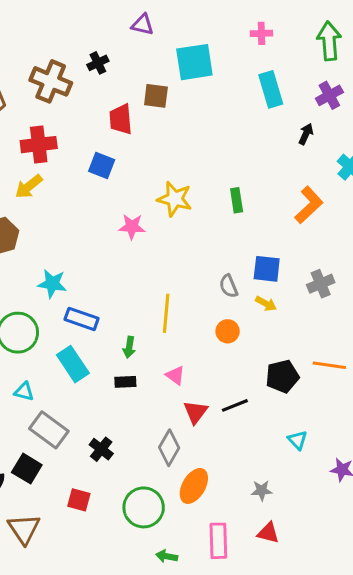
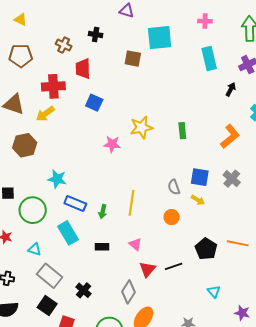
black cross: (98, 63) -> (96, 35), turned 32
brown cross: (51, 81) -> (64, 45), size x0.6
red trapezoid: (121, 119) -> (83, 69), moved
yellow star: (175, 199) -> (141, 127), turned -30
gray cross: (321, 284) -> (232, 179), moved, turned -30
green arrow: (129, 347) -> (103, 212), moved
black pentagon: (282, 376) -> (206, 249), turned -30
black square: (27, 469) -> (47, 306), moved

